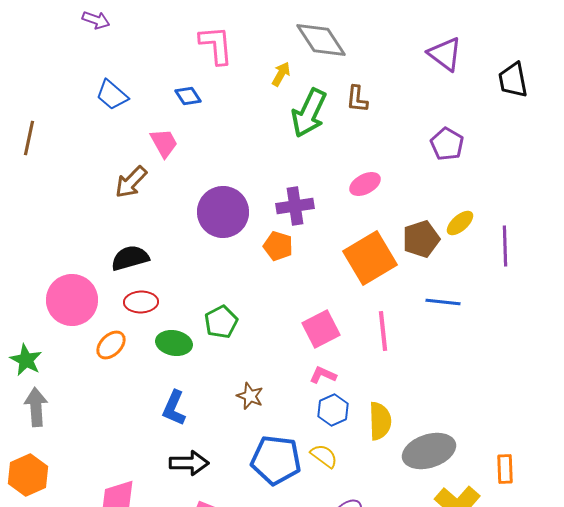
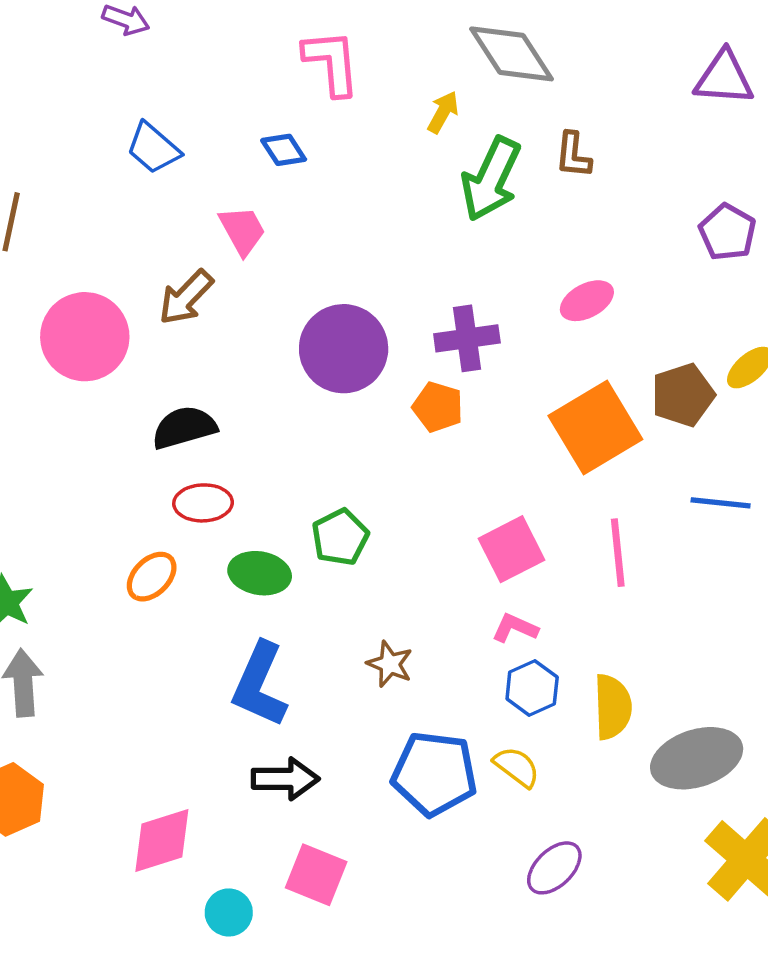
purple triangle: (445, 54) -> (724, 78), turned -33
pink circle: (72, 300) -> (85, 337), moved
blue L-shape: (174, 408) -> (260, 685), size x1.4

